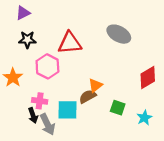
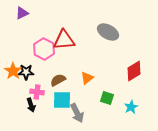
black star: (27, 40) -> (26, 72), moved
pink hexagon: (47, 66) -> (44, 49), moved
brown semicircle: (88, 96) -> (58, 80), moved
gray arrow: (47, 124) -> (77, 113), moved

